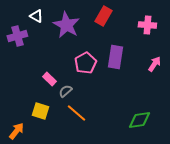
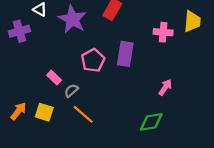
pink cross: (147, 25) -> (163, 32), moved
pink arrow: (154, 64) -> (165, 87), moved
orange arrow: (16, 131) -> (18, 111), moved

